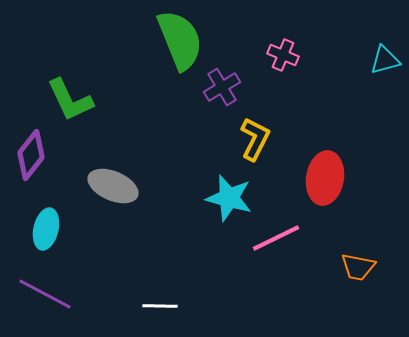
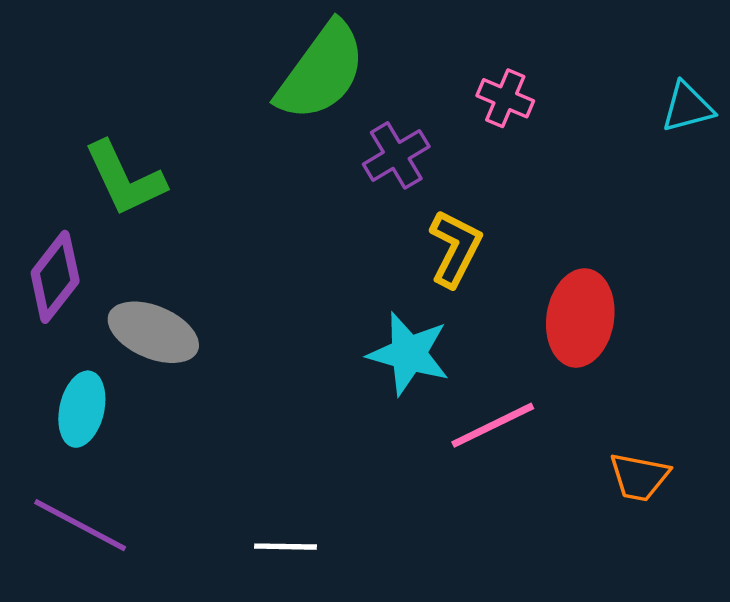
green semicircle: (180, 40) -> (321, 71), turned 58
gray ellipse: (113, 186) -> (153, 332), moved

